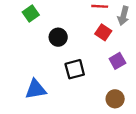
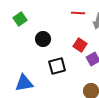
red square: (103, 32) -> (80, 45), moved

